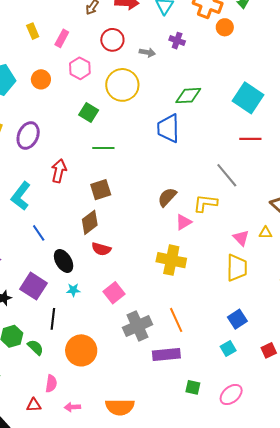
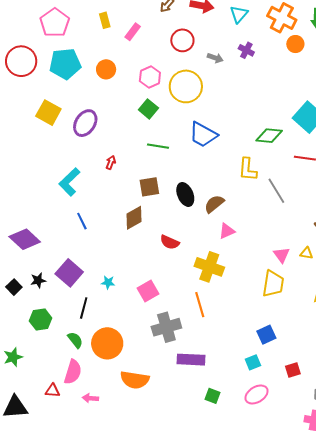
pink hexagon: (80, 68) -> (150, 77), moved
green diamond: (188, 96) -> (269, 136), moved
blue trapezoid: (168, 128) -> (203, 135), moved, turned -68
red arrow: (59, 171) -> (111, 162), size x0.6
yellow L-shape: (205, 203) -> (248, 169), moved, turned -100
red semicircle: (101, 249) -> (170, 242), moved
black ellipse: (64, 261) -> (185, 194), moved
orange line: (176, 320) -> (200, 305), moved
green semicircle: (35, 347) -> (75, 340), moved
pink semicircle: (51, 384) -> (73, 372), size x1.4
pink ellipse: (231, 395) -> (257, 394), moved
orange semicircle: (120, 407) -> (135, 380), moved

